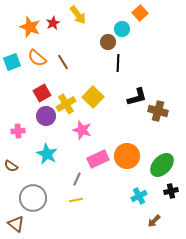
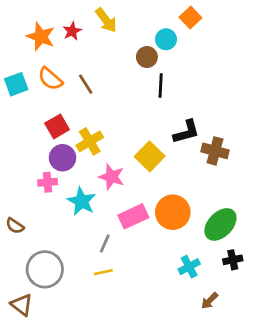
yellow square: (93, 97) -> (150, 156), moved
pink cross: (18, 131) -> (48, 182), moved
cyan star: (47, 154) -> (82, 201), moved

